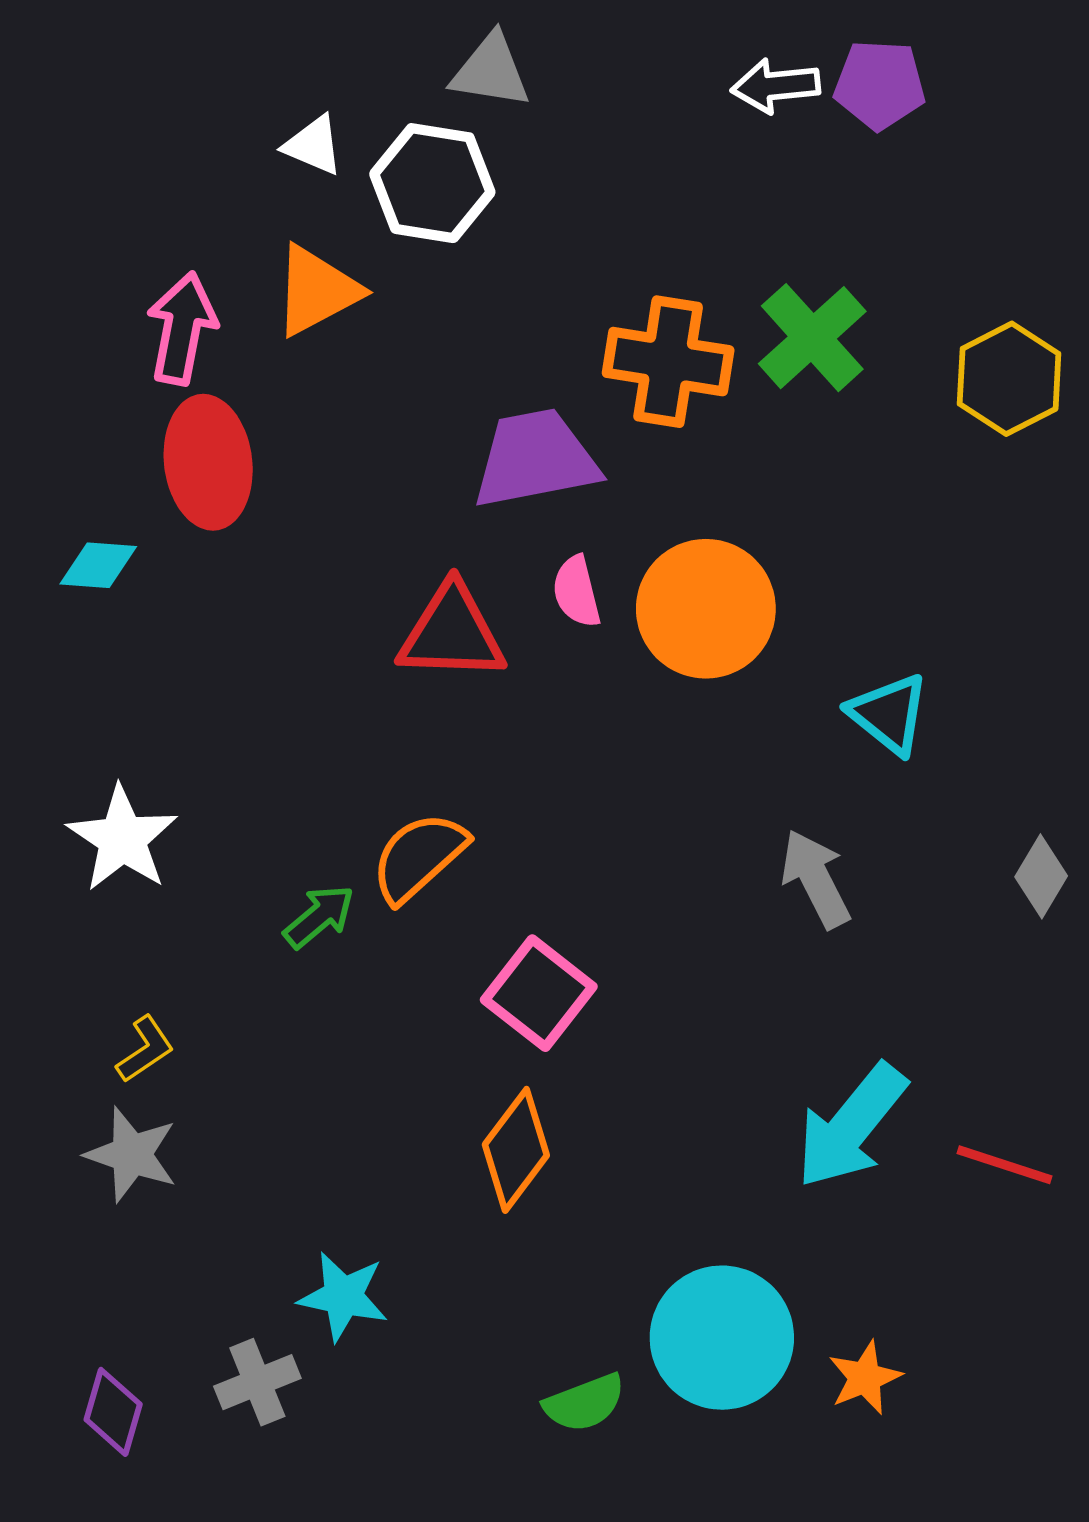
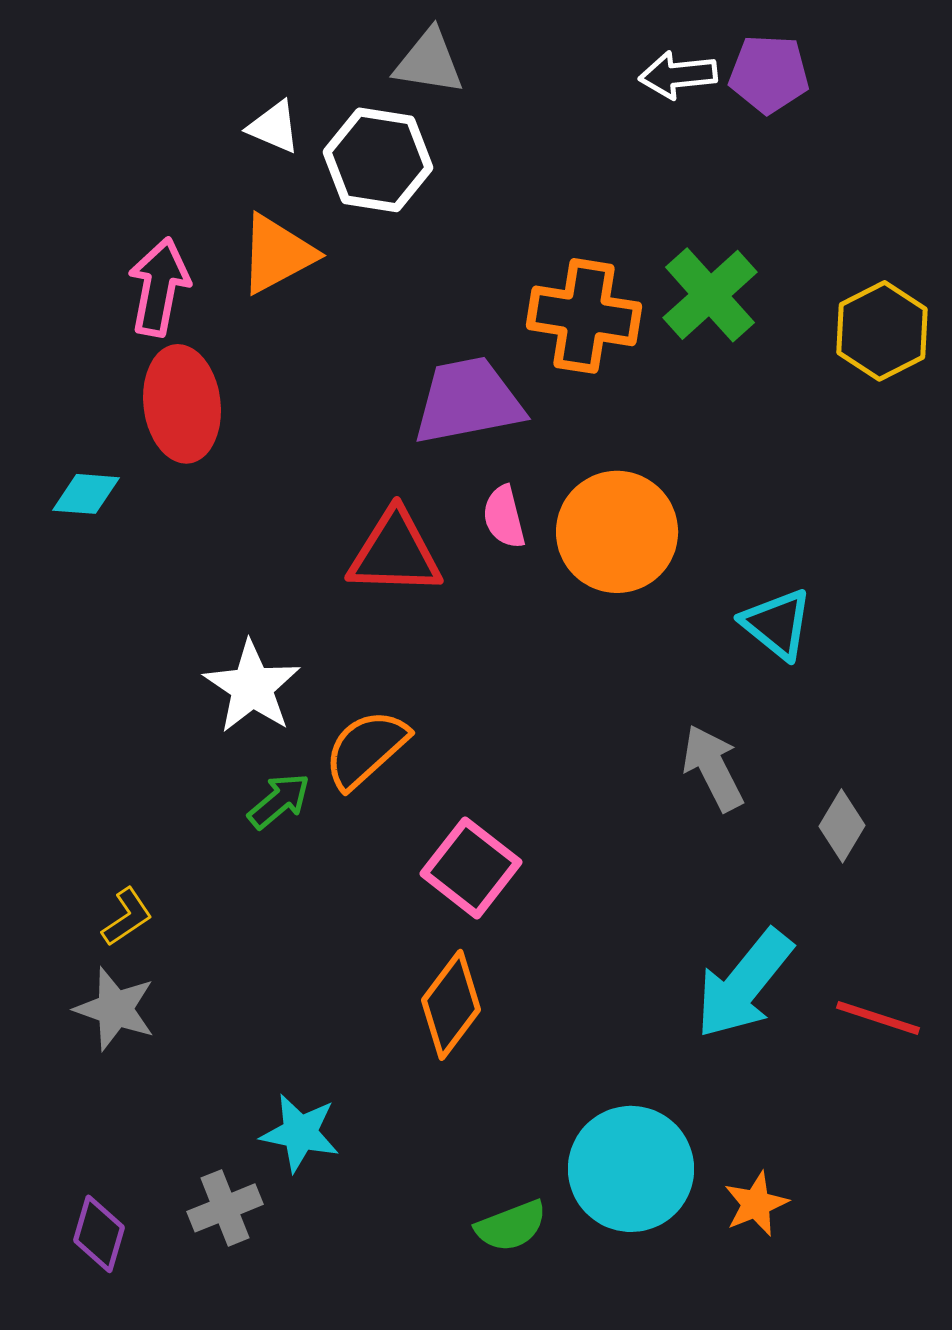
white star: (122, 839) -> (252, 687), moved
gray diamond: (1041, 876) -> (842, 826), moved

